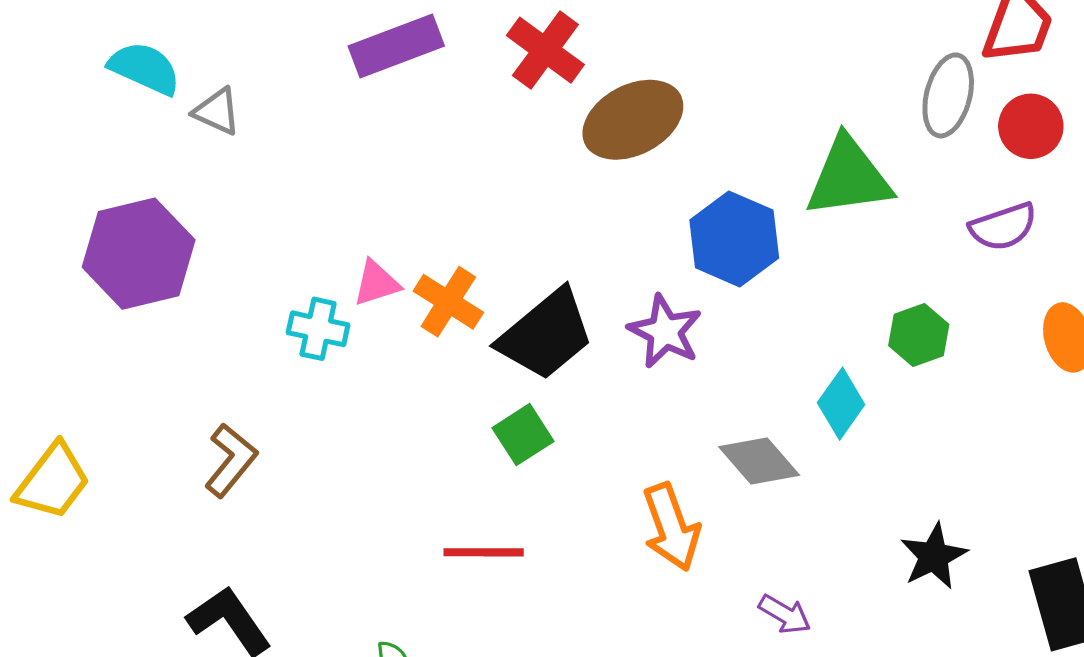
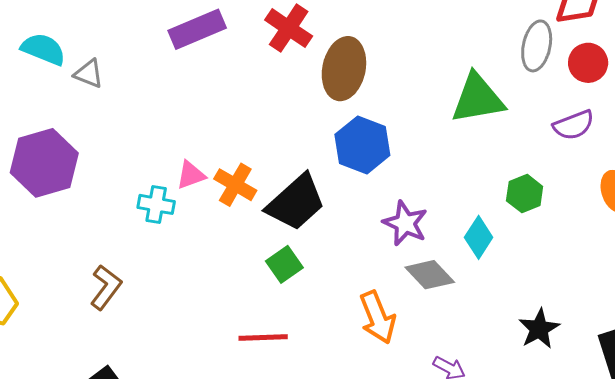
brown ellipse: (633, 120) -> (344, 69), turned -48
blue hexagon: (734, 239) -> (362, 145), moved
purple star: (665, 331) -> (405, 223), moved

